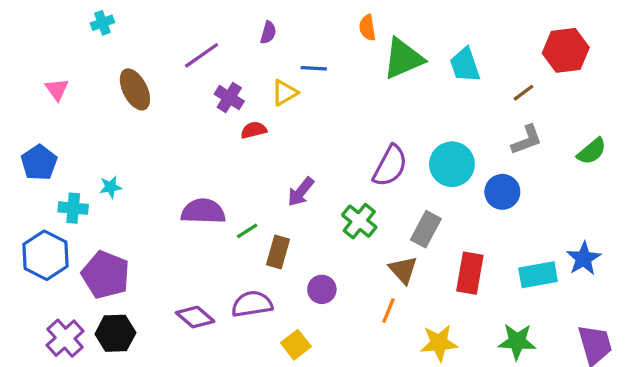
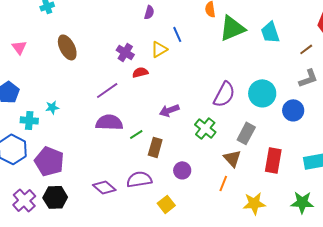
purple line: (202, 55) -> (107, 90), moved
blue line: (314, 68) -> (177, 34), turned 63
purple arrow: (301, 192) -> (169, 110), turned 30

